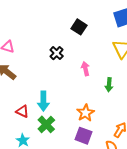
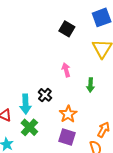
black square: (79, 27) -> (67, 29), moved
black cross: (57, 53) -> (45, 95), moved

